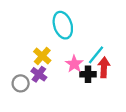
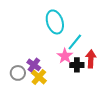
cyan line: (96, 55) -> (75, 42), moved
yellow cross: (42, 56) -> (39, 77), moved

